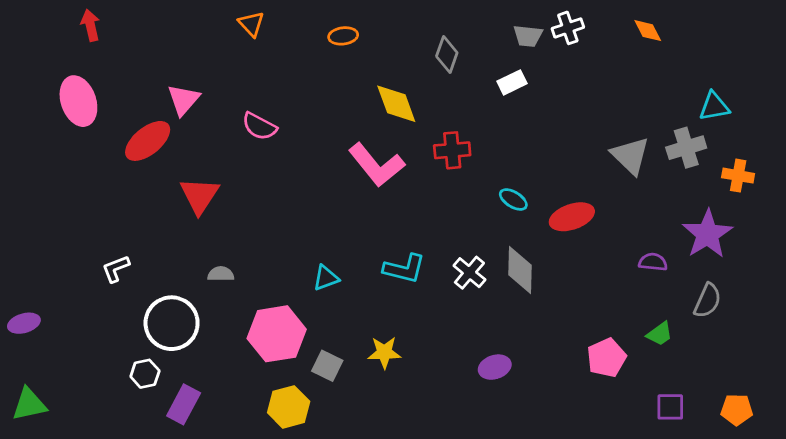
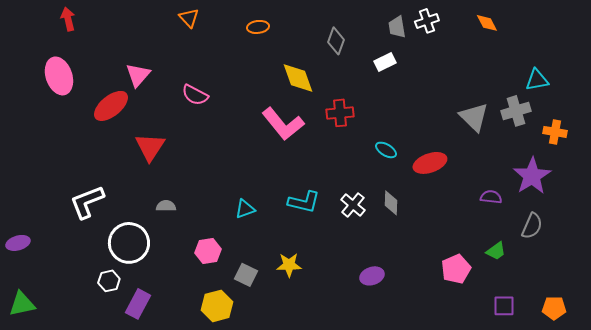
gray trapezoid: (528, 36) -> (397, 27), turned 75
white L-shape: (116, 269) -> (87, 202), size x1.6
gray diamond: (520, 270) -> (391, 203), size x0.7
pink hexagon: (277, 334) -> (208, 251), size x0.6

